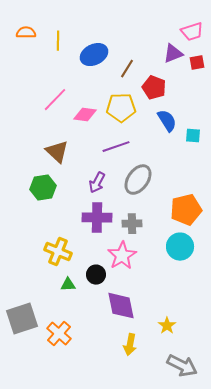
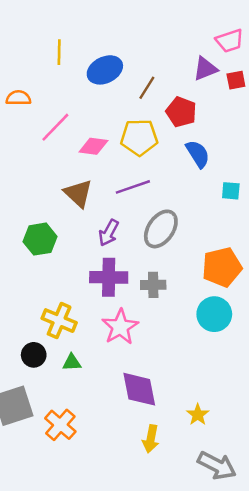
orange semicircle: (26, 33) -> (18, 98), moved
cyan square: (193, 136) -> (231, 191), moved
brown triangle: (57, 152) -> (78, 193), moved
pink star: (122, 256) -> (120, 327), moved
black circle: (96, 275) -> (34, 355), moved

